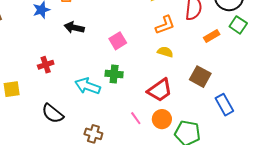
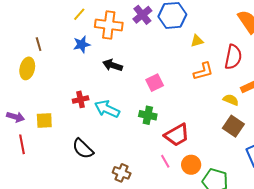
yellow semicircle: (165, 52) -> (231, 100), moved
cyan arrow: (88, 86) -> (107, 109), moved
red trapezoid: (160, 90) -> (177, 135), moved

